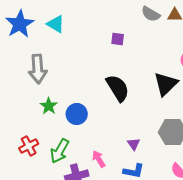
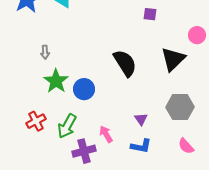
purple square: (118, 39) -> (150, 14), moved
gray arrow: (38, 69) -> (45, 52), moved, size x0.5
green star: (49, 106) -> (56, 81), size x1.4

